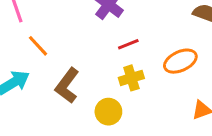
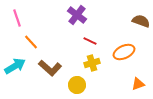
red line: (128, 44) -> (90, 41), turned 48
brown L-shape: (67, 86) -> (50, 68), turned -85

